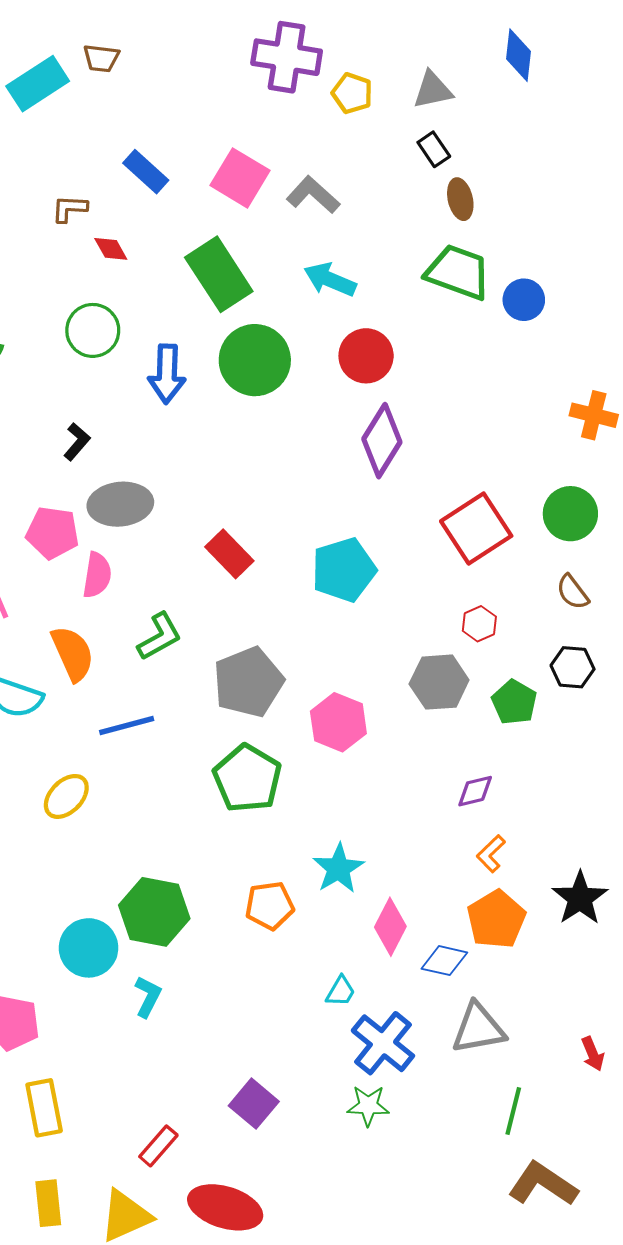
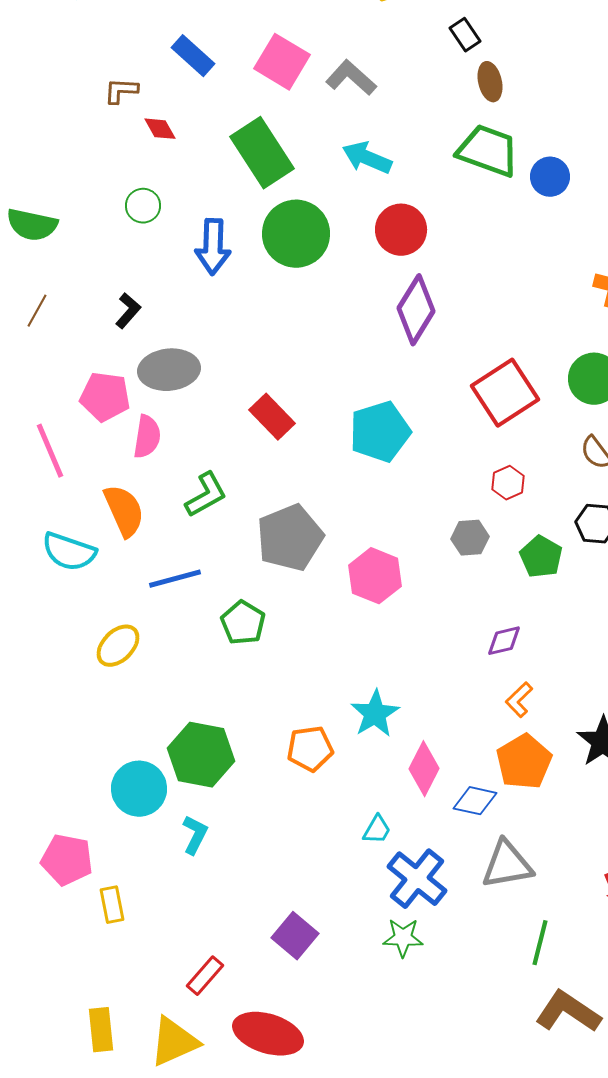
green circle: (93, 330) -> (143, 206), size x0.7
gray hexagon: (439, 682) -> (470, 538), size x0.7
green pentagon: (247, 778) -> (243, 623), moved, size x0.7
yellow rectangle: (44, 1108) -> (112, 905), moved, size x0.7

